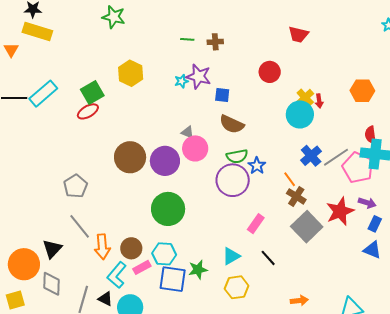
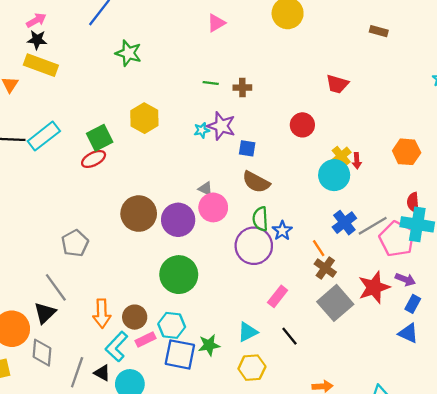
green semicircle: (237, 156) -> (260, 219), turned 95
gray line: (80, 226) -> (56, 287), moved

